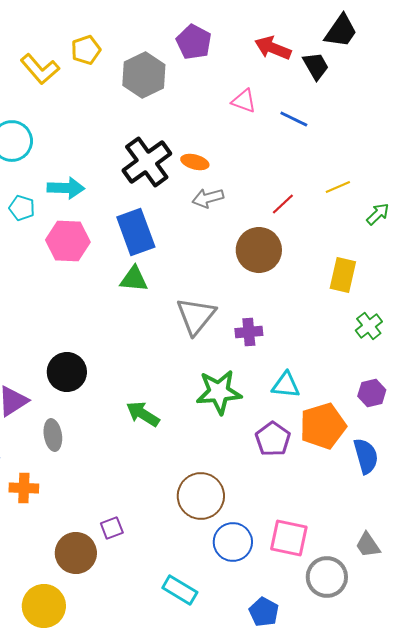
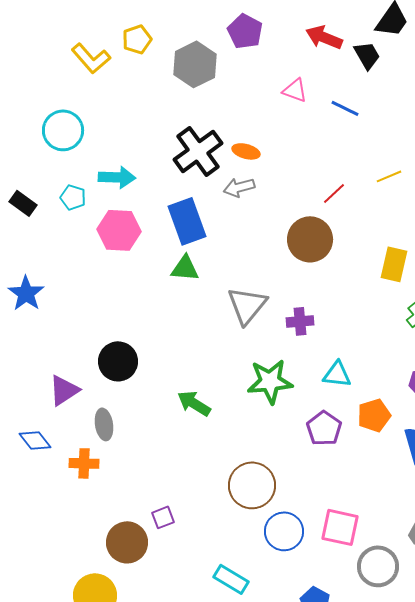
gray arrow: (208, 198) -> (239, 187), moved
orange pentagon: (323, 426) -> (374, 415), size x0.7
orange cross: (24, 488) -> (84, 463), moved

